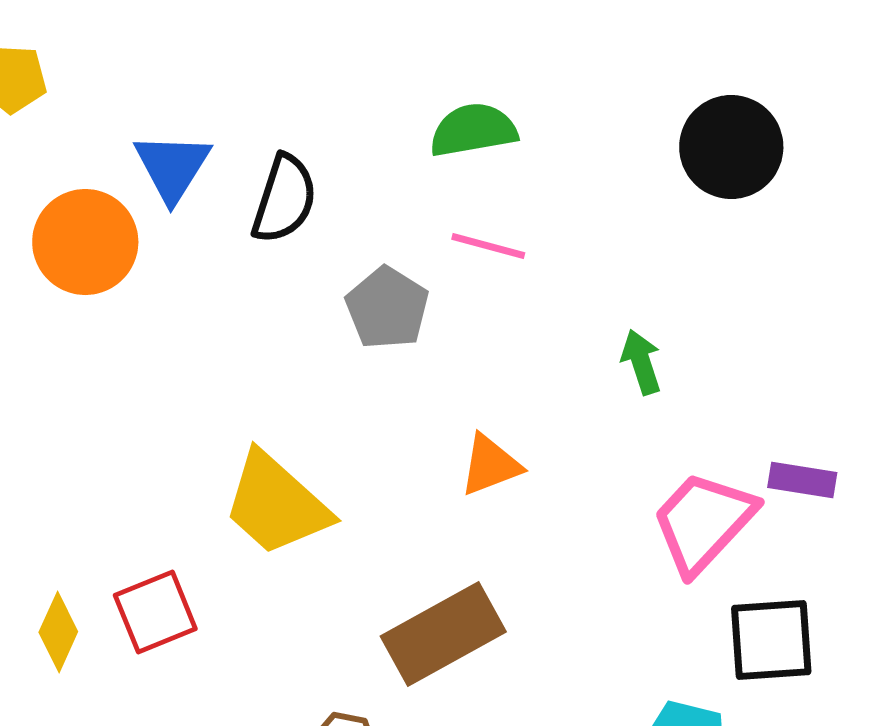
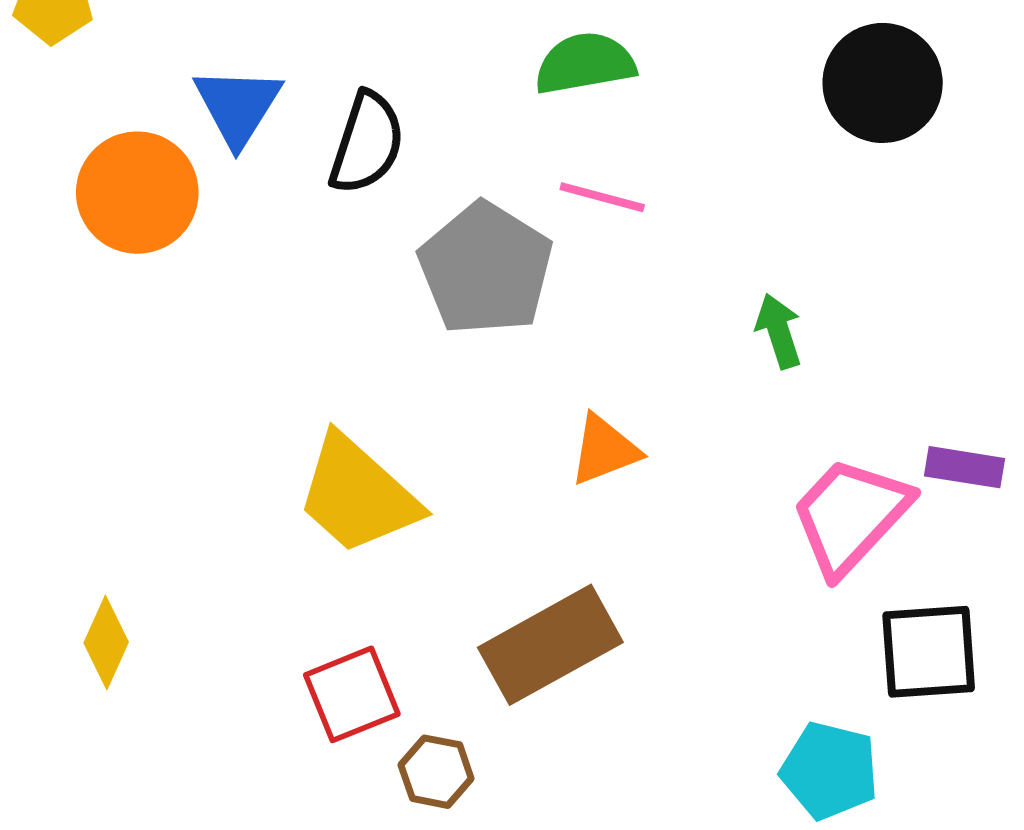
gray pentagon: (387, 308) -> (486, 269), size x1.4
red square: (155, 612) -> (352, 694), moved

